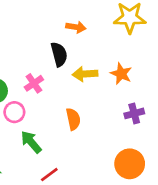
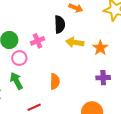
orange semicircle: (73, 119) -> (55, 81), moved
green arrow: (31, 142) -> (16, 81), moved

